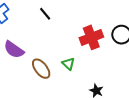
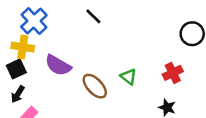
red cross: (91, 37) -> (173, 73), moved, size x0.7

